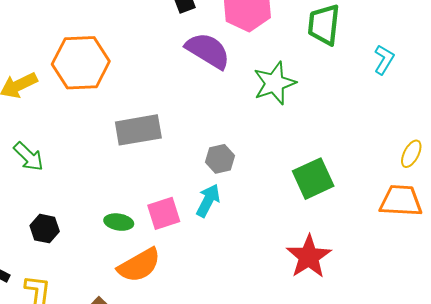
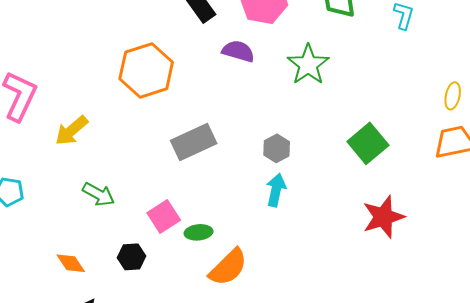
purple semicircle: (208, 51) -> (238, 51), size x0.7
orange hexagon: (81, 63) -> (146, 70), moved
pink square: (164, 213) -> (164, 217), moved
red star: (309, 257) -> (383, 217), turned 30

